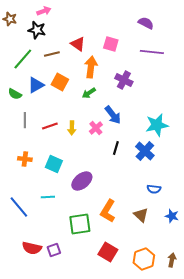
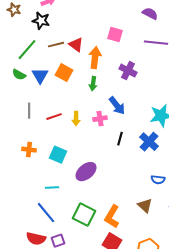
red triangle: (78, 44) -> (76, 45), moved
blue triangle: (36, 85) -> (40, 76), turned -30
green arrow: (89, 93) -> (93, 84), turned -48
green semicircle: (15, 94) -> (19, 75), moved
pink cross: (96, 128) -> (100, 119), turned 32
blue line: (19, 207) -> (46, 213), moved
orange L-shape: (108, 211) -> (112, 217), moved
green square: (80, 224) -> (84, 215), turned 35

